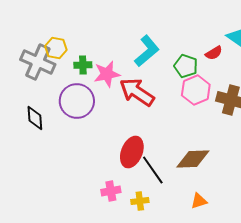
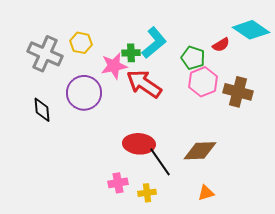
yellow hexagon: (56, 48) -> (81, 43), moved
green cross: (83, 65) -> (131, 53), moved
red ellipse: (132, 152) -> (139, 144), turned 72

